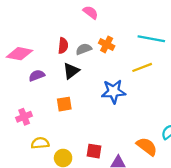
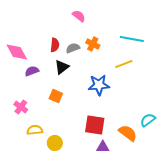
pink diamond: (19, 54) -> (17, 52), turned 50
orange square: (64, 104) -> (56, 96), turned 32
pink cross: (24, 117) -> (21, 107), turned -32
red square: (94, 151) -> (95, 125), moved, size x1.5

